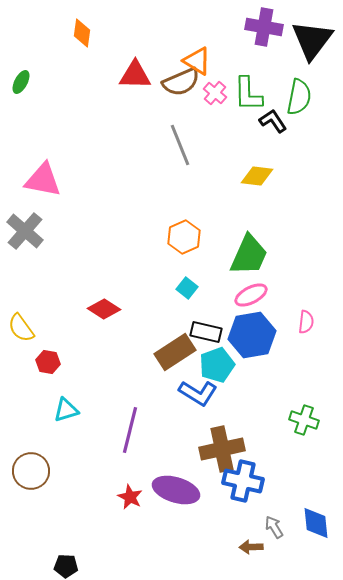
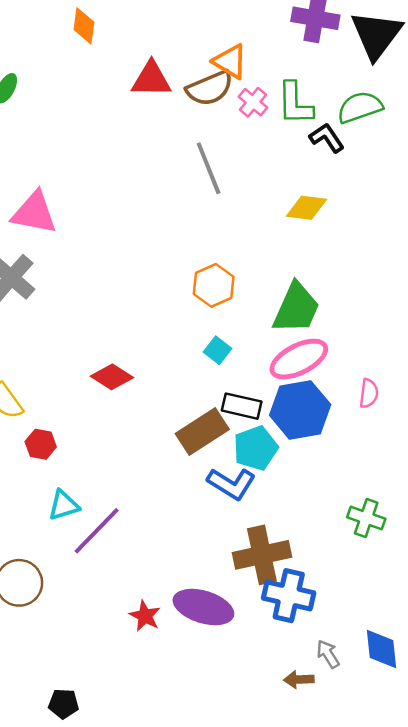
green semicircle: (299, 97) -> (360, 107), turned -120
pink ellipse: (251, 295) -> (299, 359), size x1.4
purple line: (130, 430) -> (97, 531), moved, turned 30

